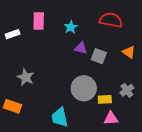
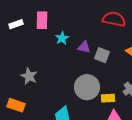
cyan star: (71, 27) -> (62, 38), moved
white rectangle: (13, 34) -> (16, 24), moved

